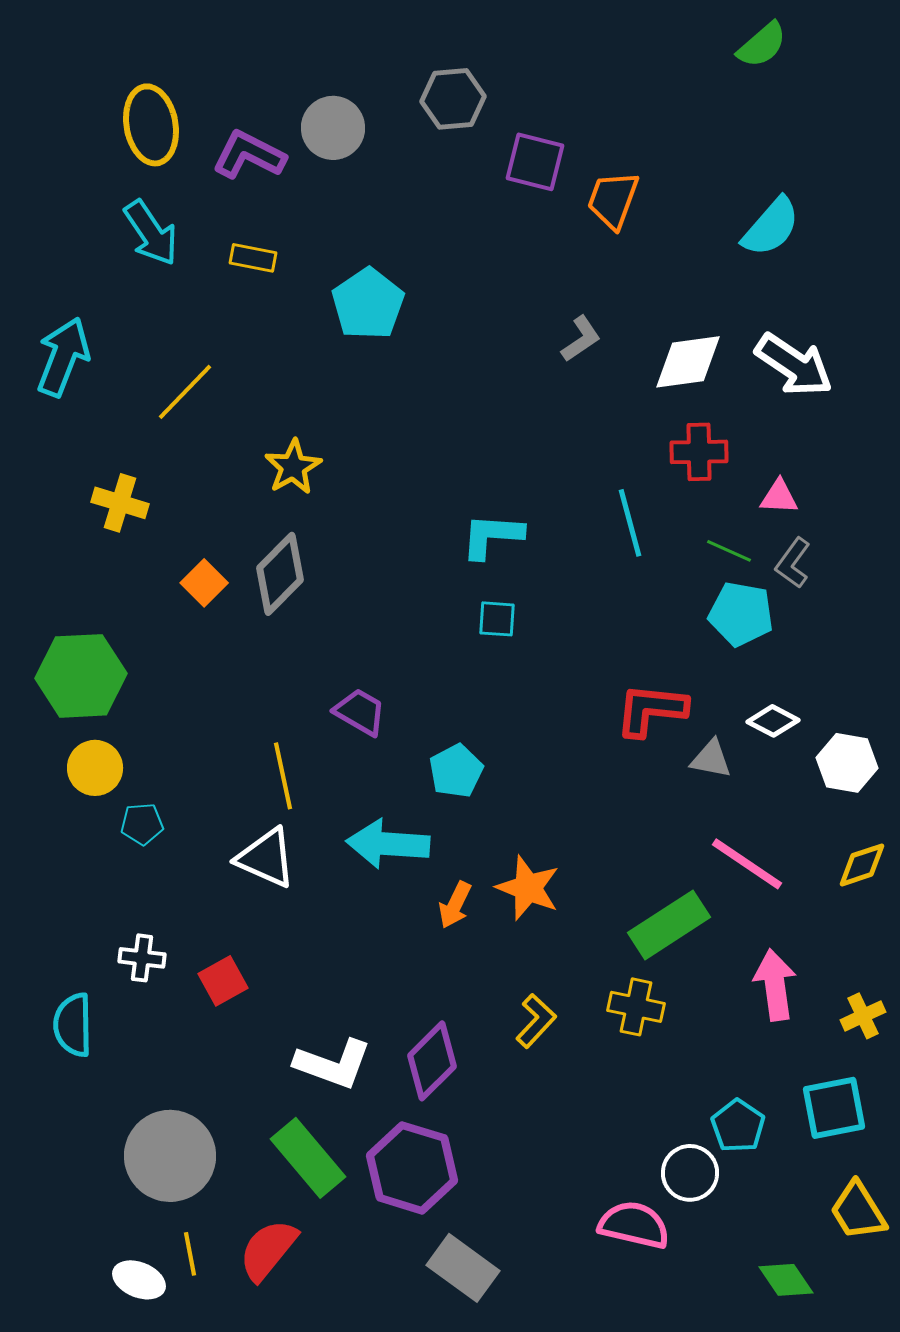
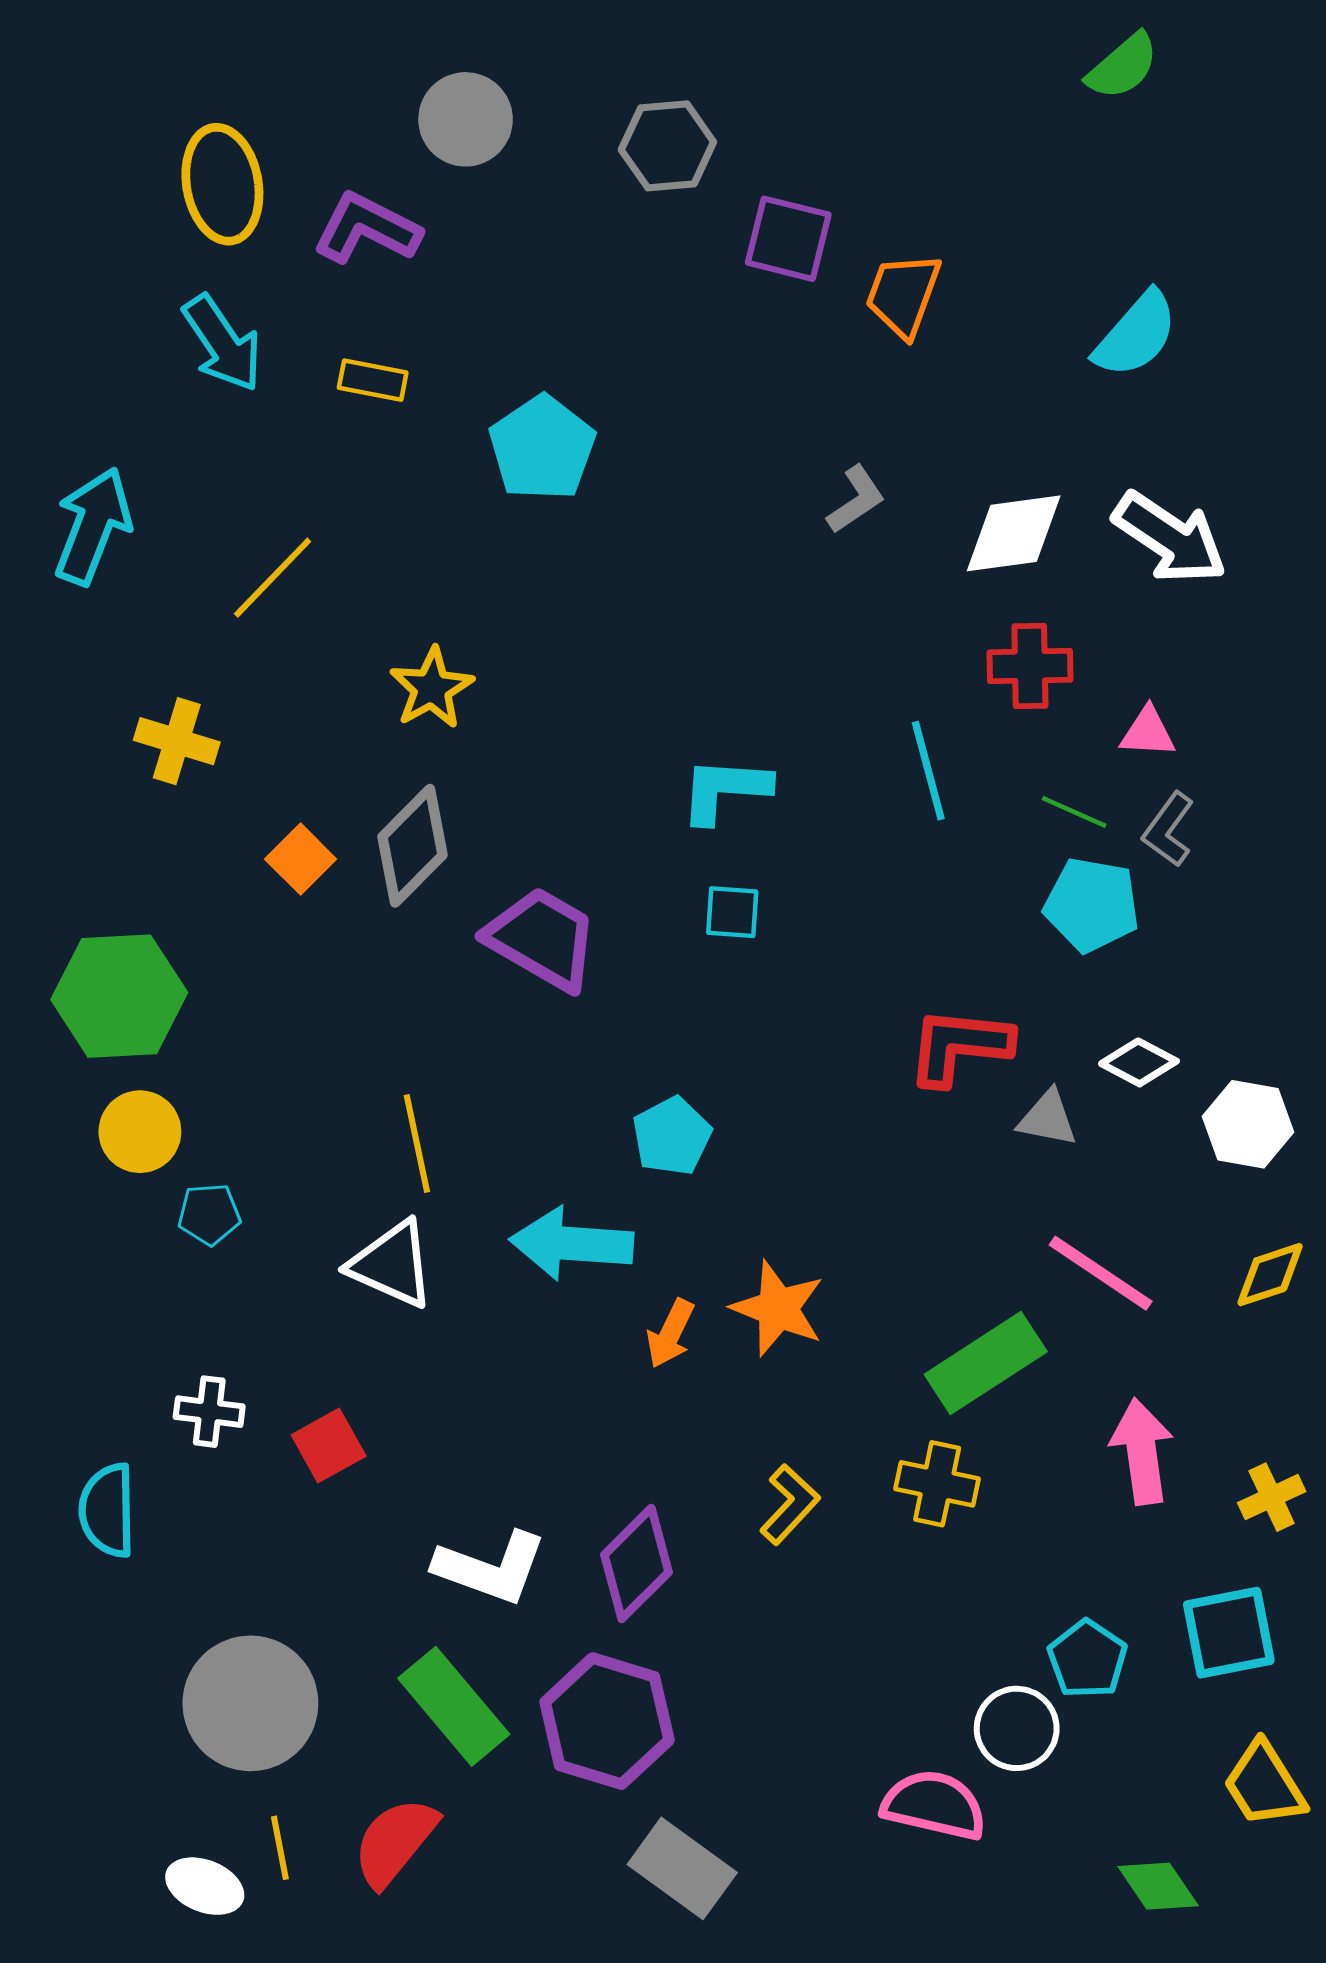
gray circle: (333, 128) -> (466, 119), moved
purple trapezoid: (360, 712) -> (542, 939), moved, size x1.5

